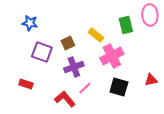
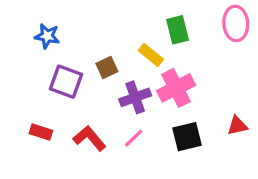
green rectangle: (126, 25) -> (178, 30), moved
purple cross: (74, 67) -> (135, 97), moved
black square: (119, 87) -> (187, 137), turned -30
red L-shape: (65, 99) -> (90, 138), moved

